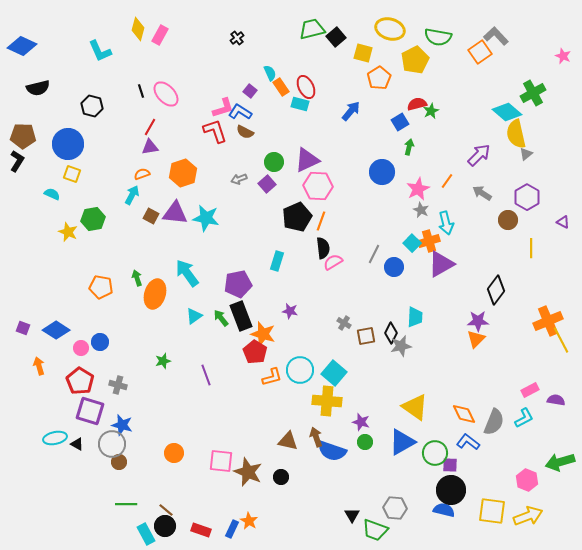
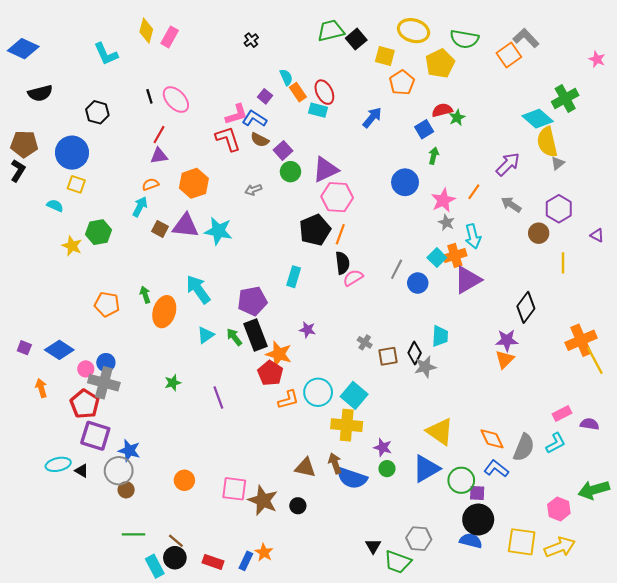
purple square: (267, 184) -> (283, 150), moved
gray cross: (118, 385) -> (104, 383), moved, size x1.6

